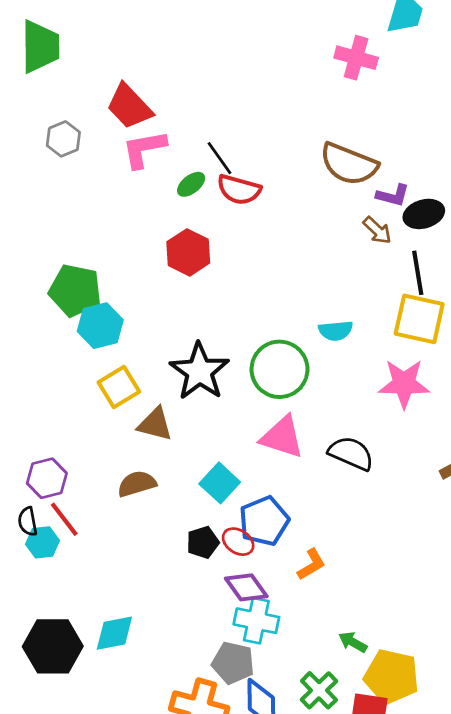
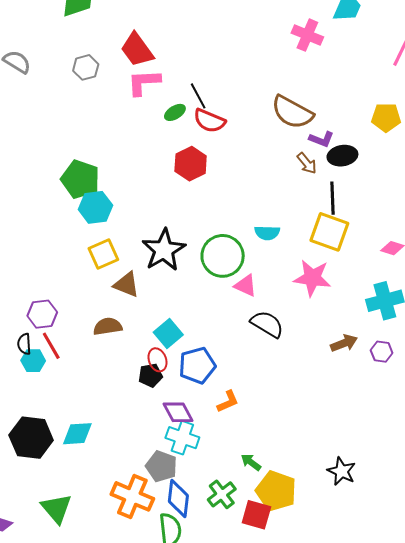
red hexagon: (188, 252) -> (191, 164), moved
pink triangle: (282, 437) -> (246, 285), moved, size x0.7
red ellipse: (238, 542) -> (157, 360), moved, turned 30

